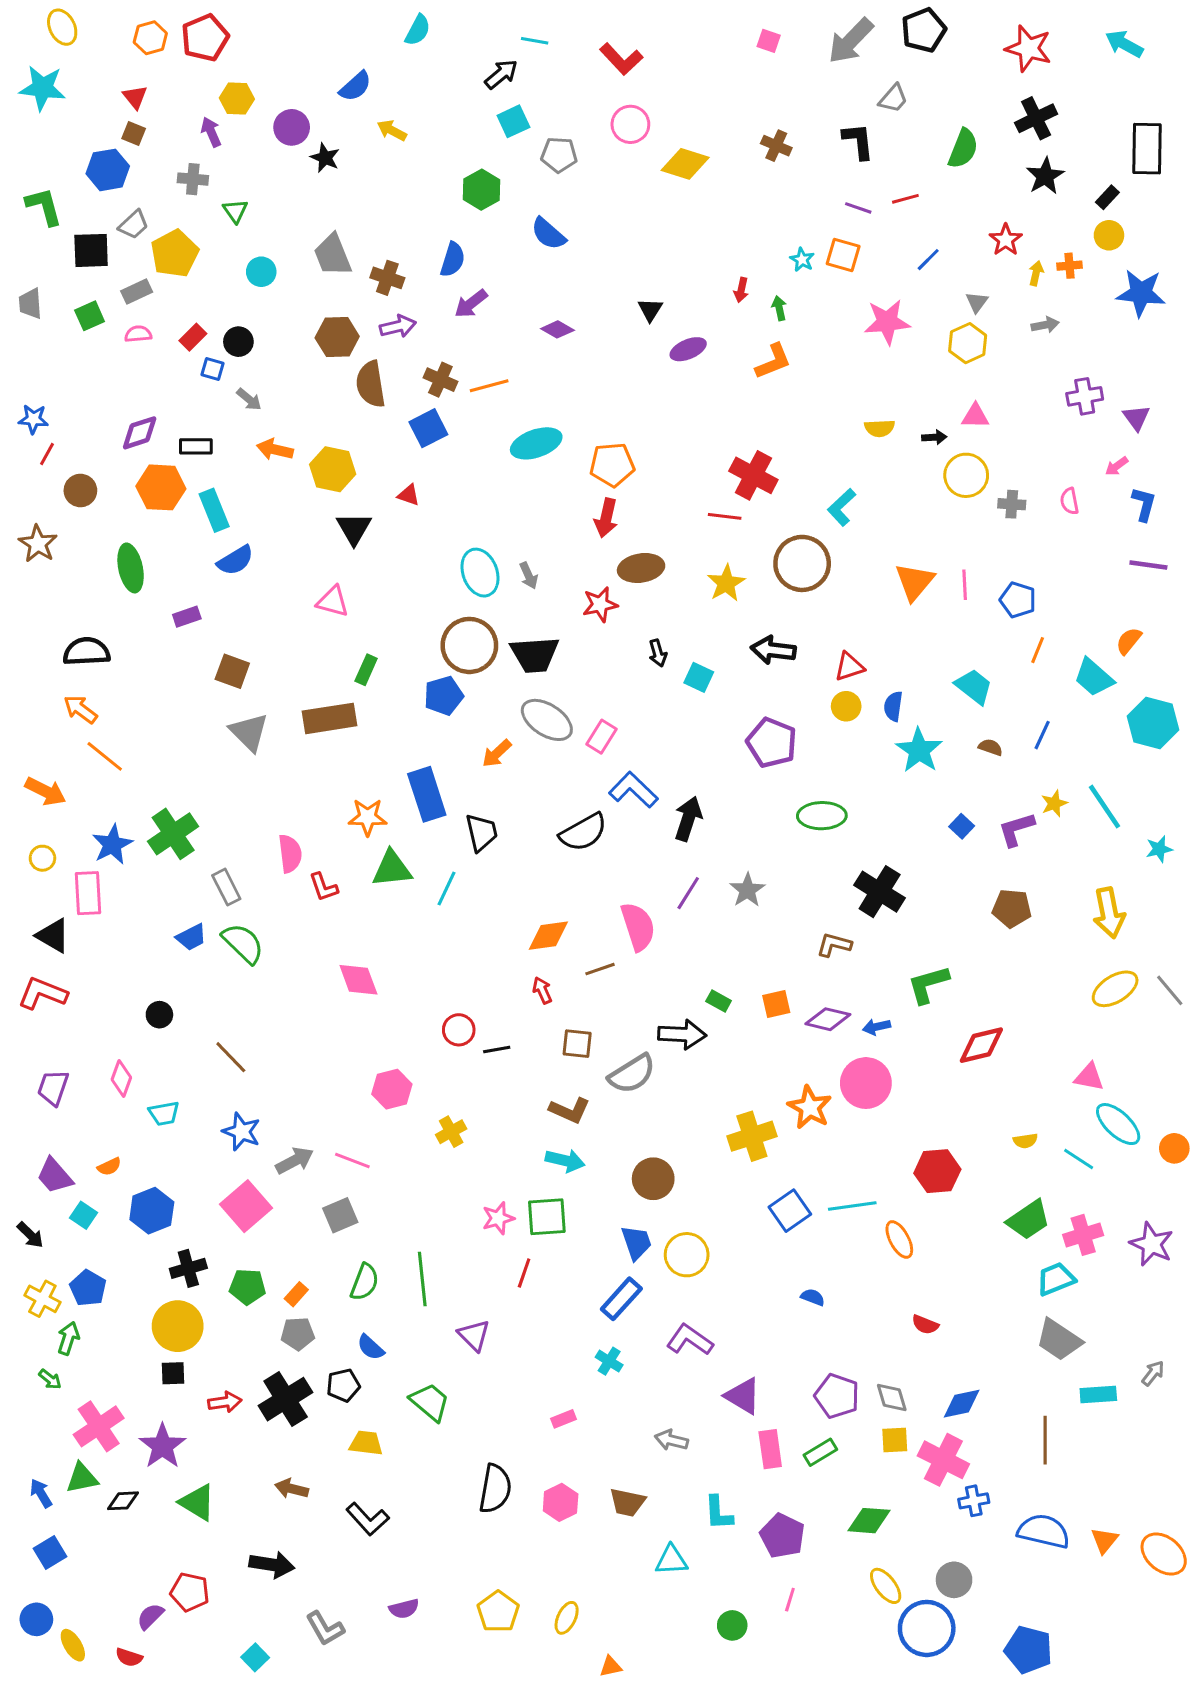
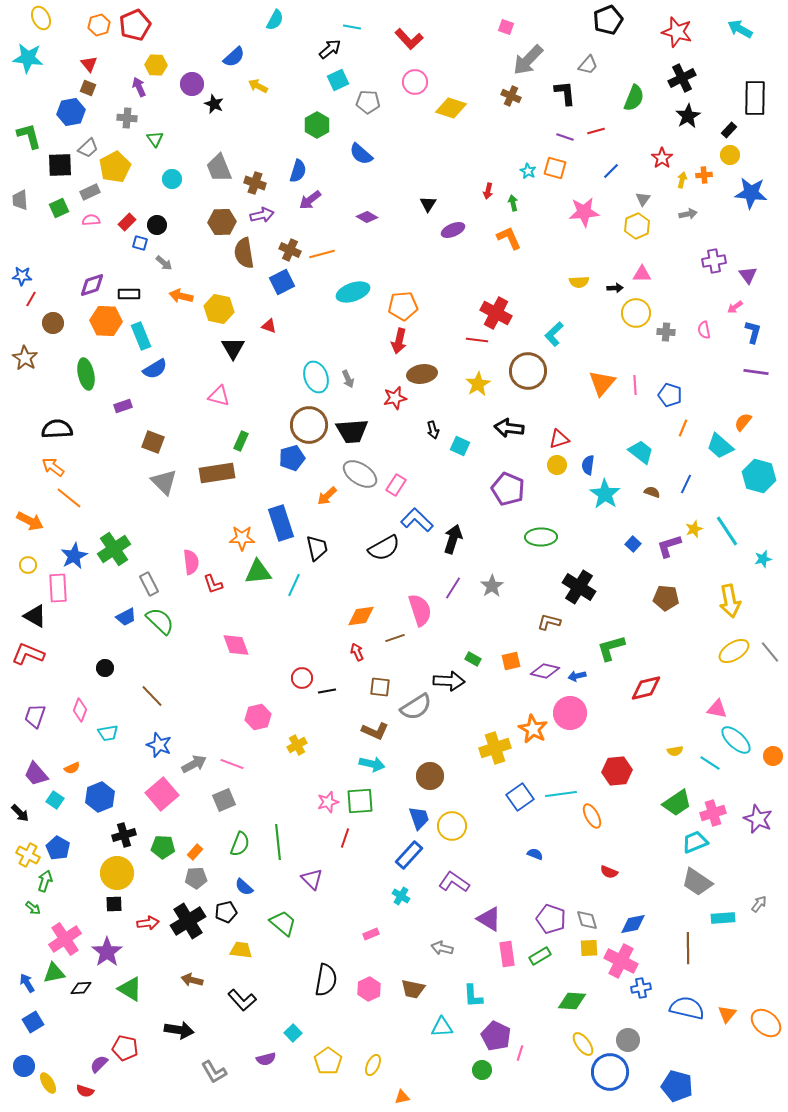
gray arrow: (851, 41) -> (528, 60), moved
orange L-shape: (773, 361) -> (509, 238), turned -92
purple pentagon: (782, 1536) -> (496, 1036), moved
cyan square: (255, 1657) -> (293, 1033), moved

